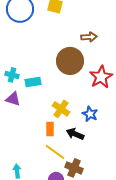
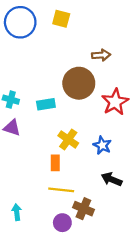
cyan rectangle: (33, 82) -> (46, 104), moved
black arrow: (75, 134) -> (112, 179), moved
yellow line: (55, 152) -> (61, 190), turned -30

